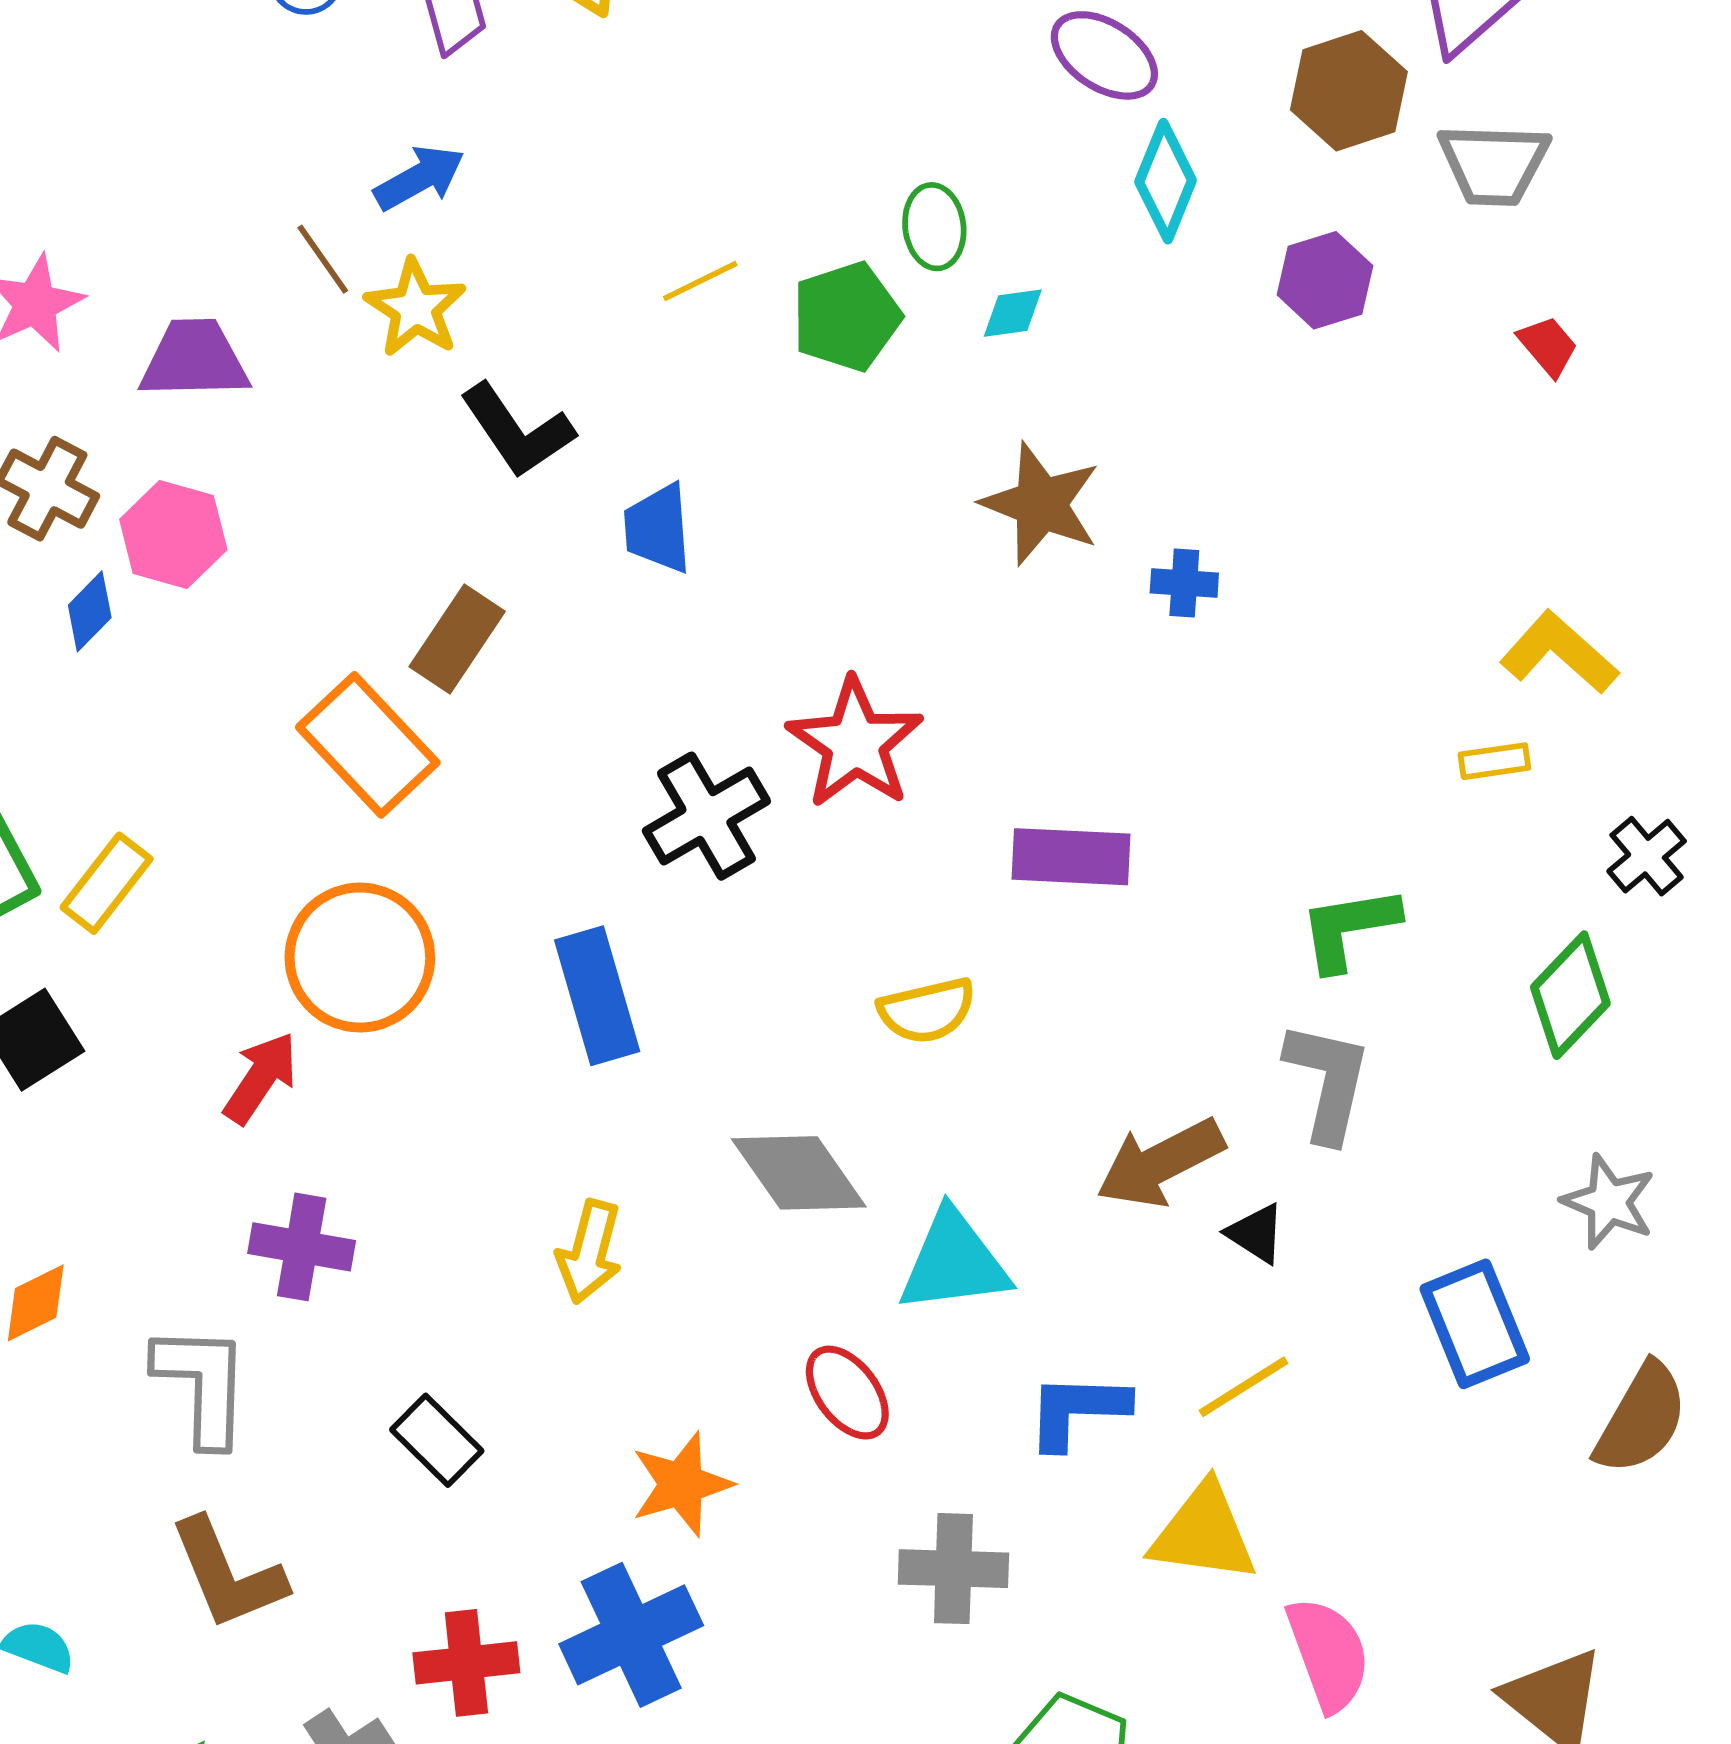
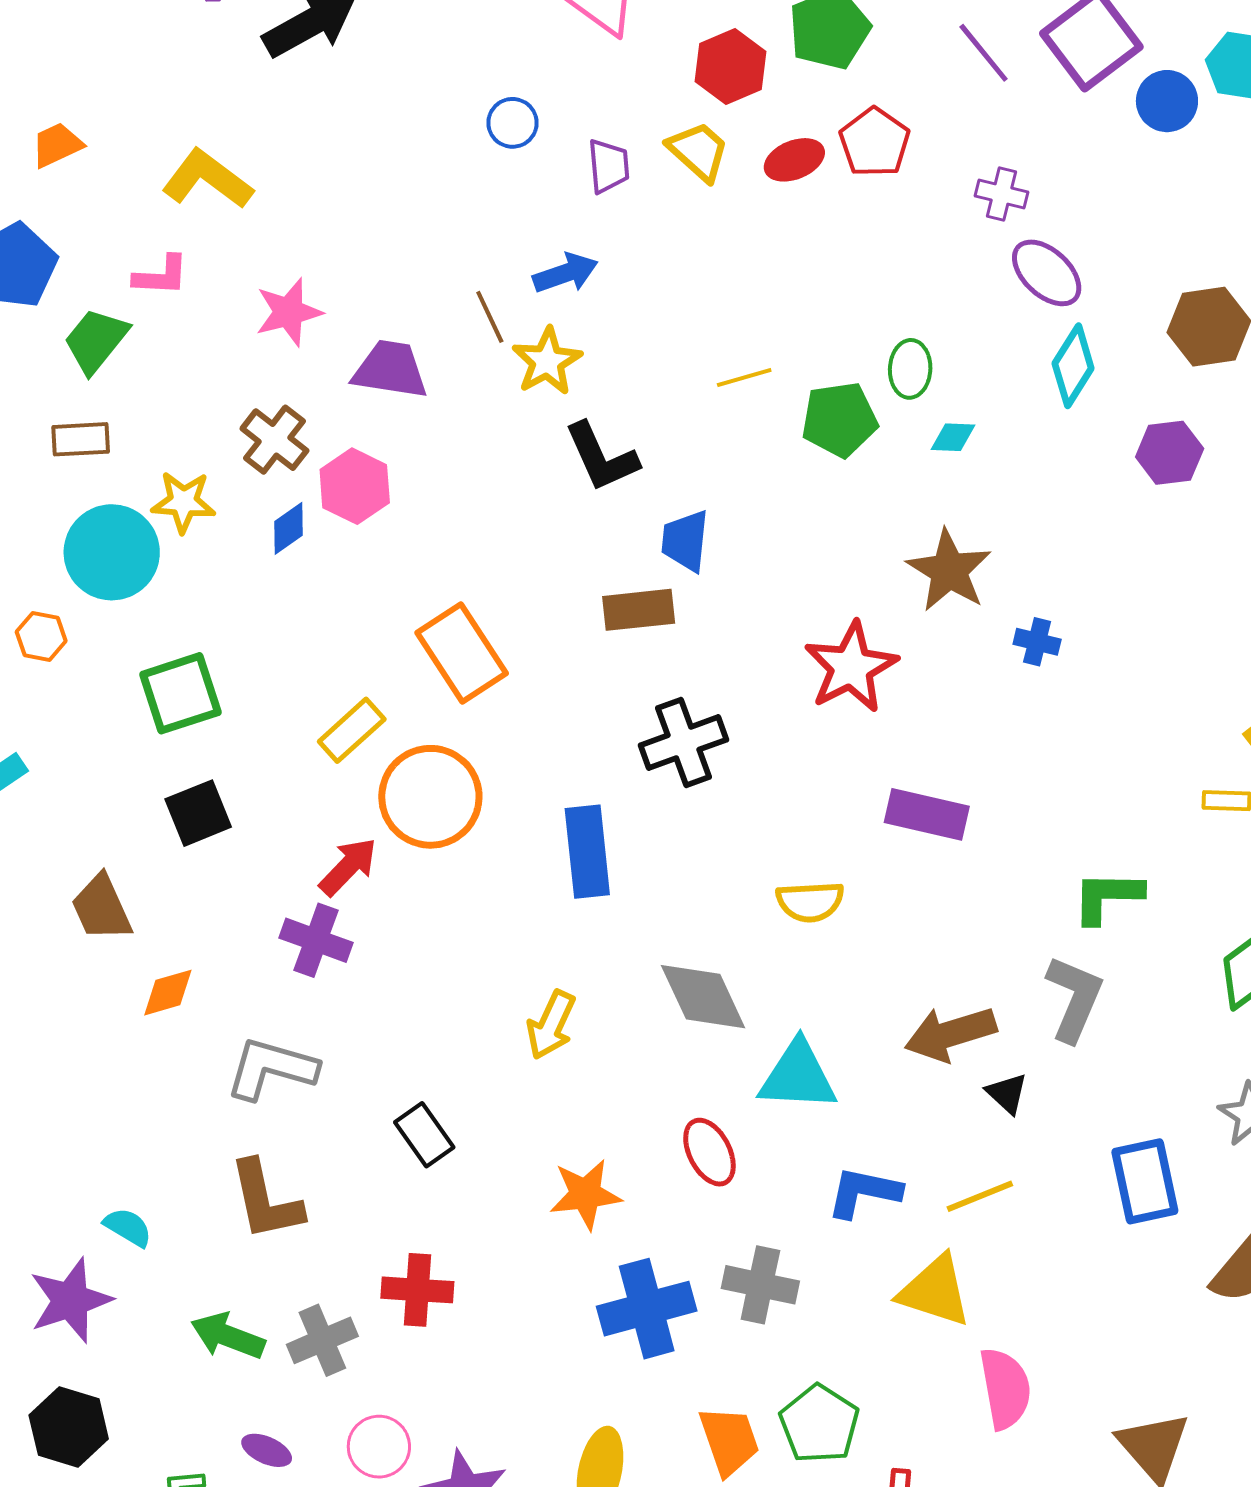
brown rectangle: (457, 639) -> (639, 610), moved, turned 40
red star: (855, 743) -> (851, 667), moved
yellow rectangle: (107, 883) -> (352, 730), moved
purple cross: (302, 1247) -> (316, 940), moved
gray L-shape: (202, 1385) -> (271, 1068), turned -86
blue cross: (631, 1635) -> (647, 1309), moved

